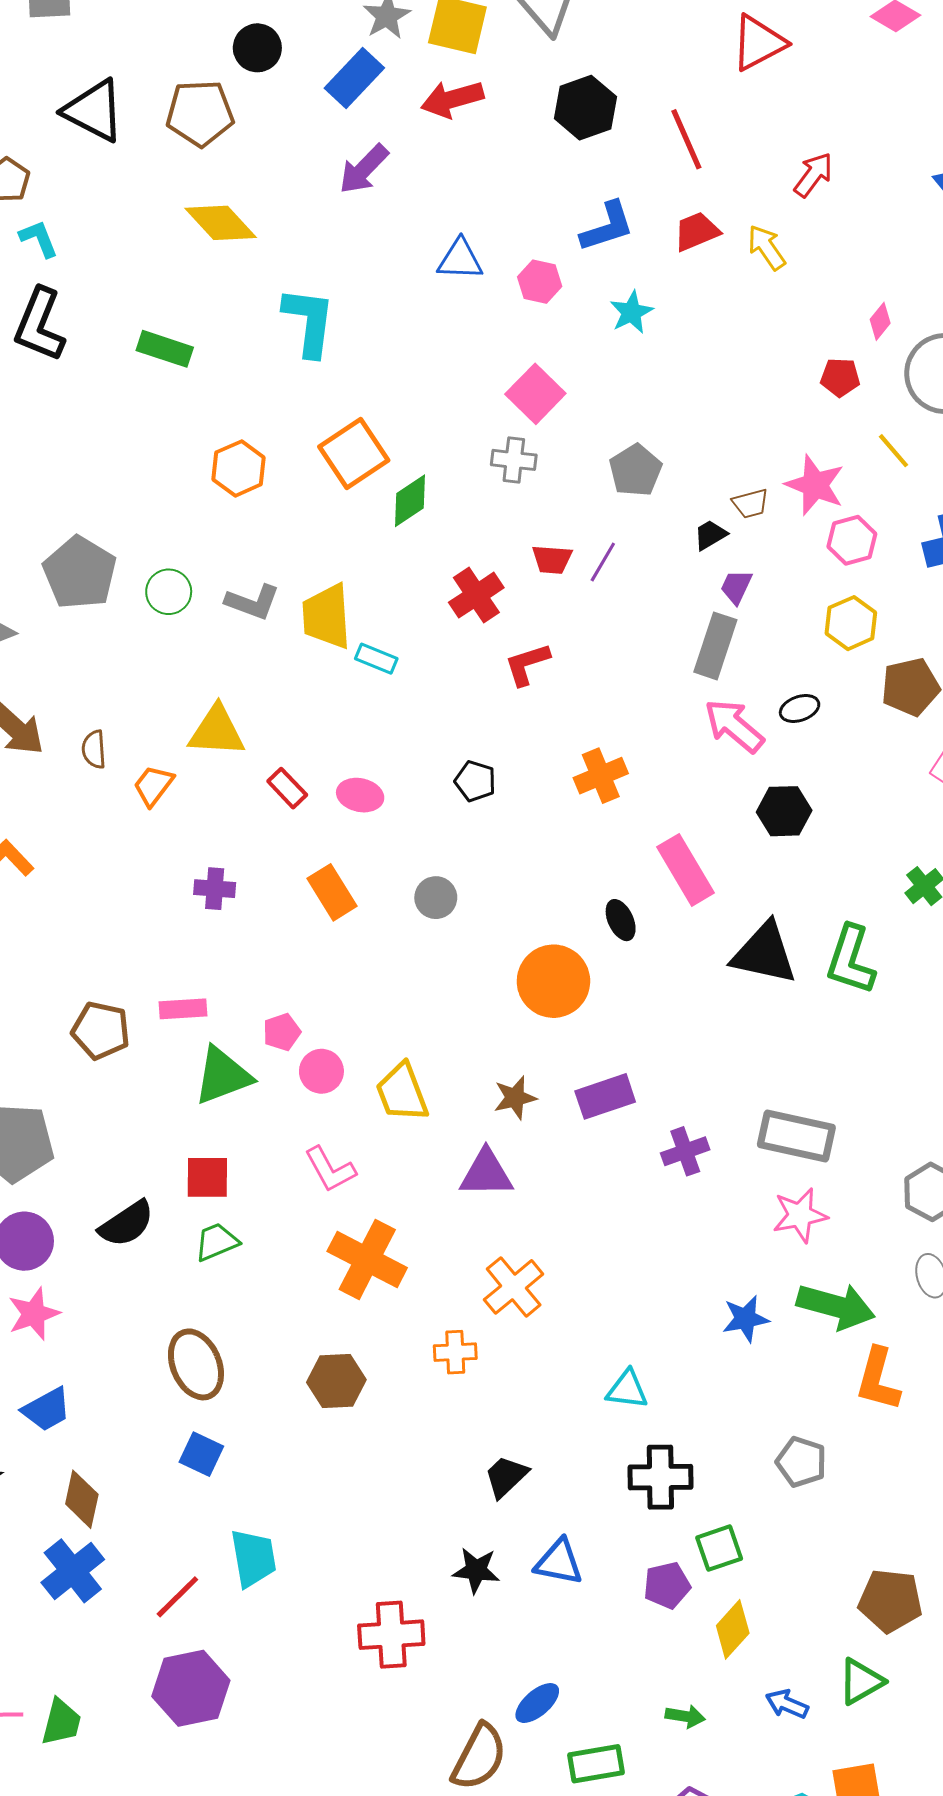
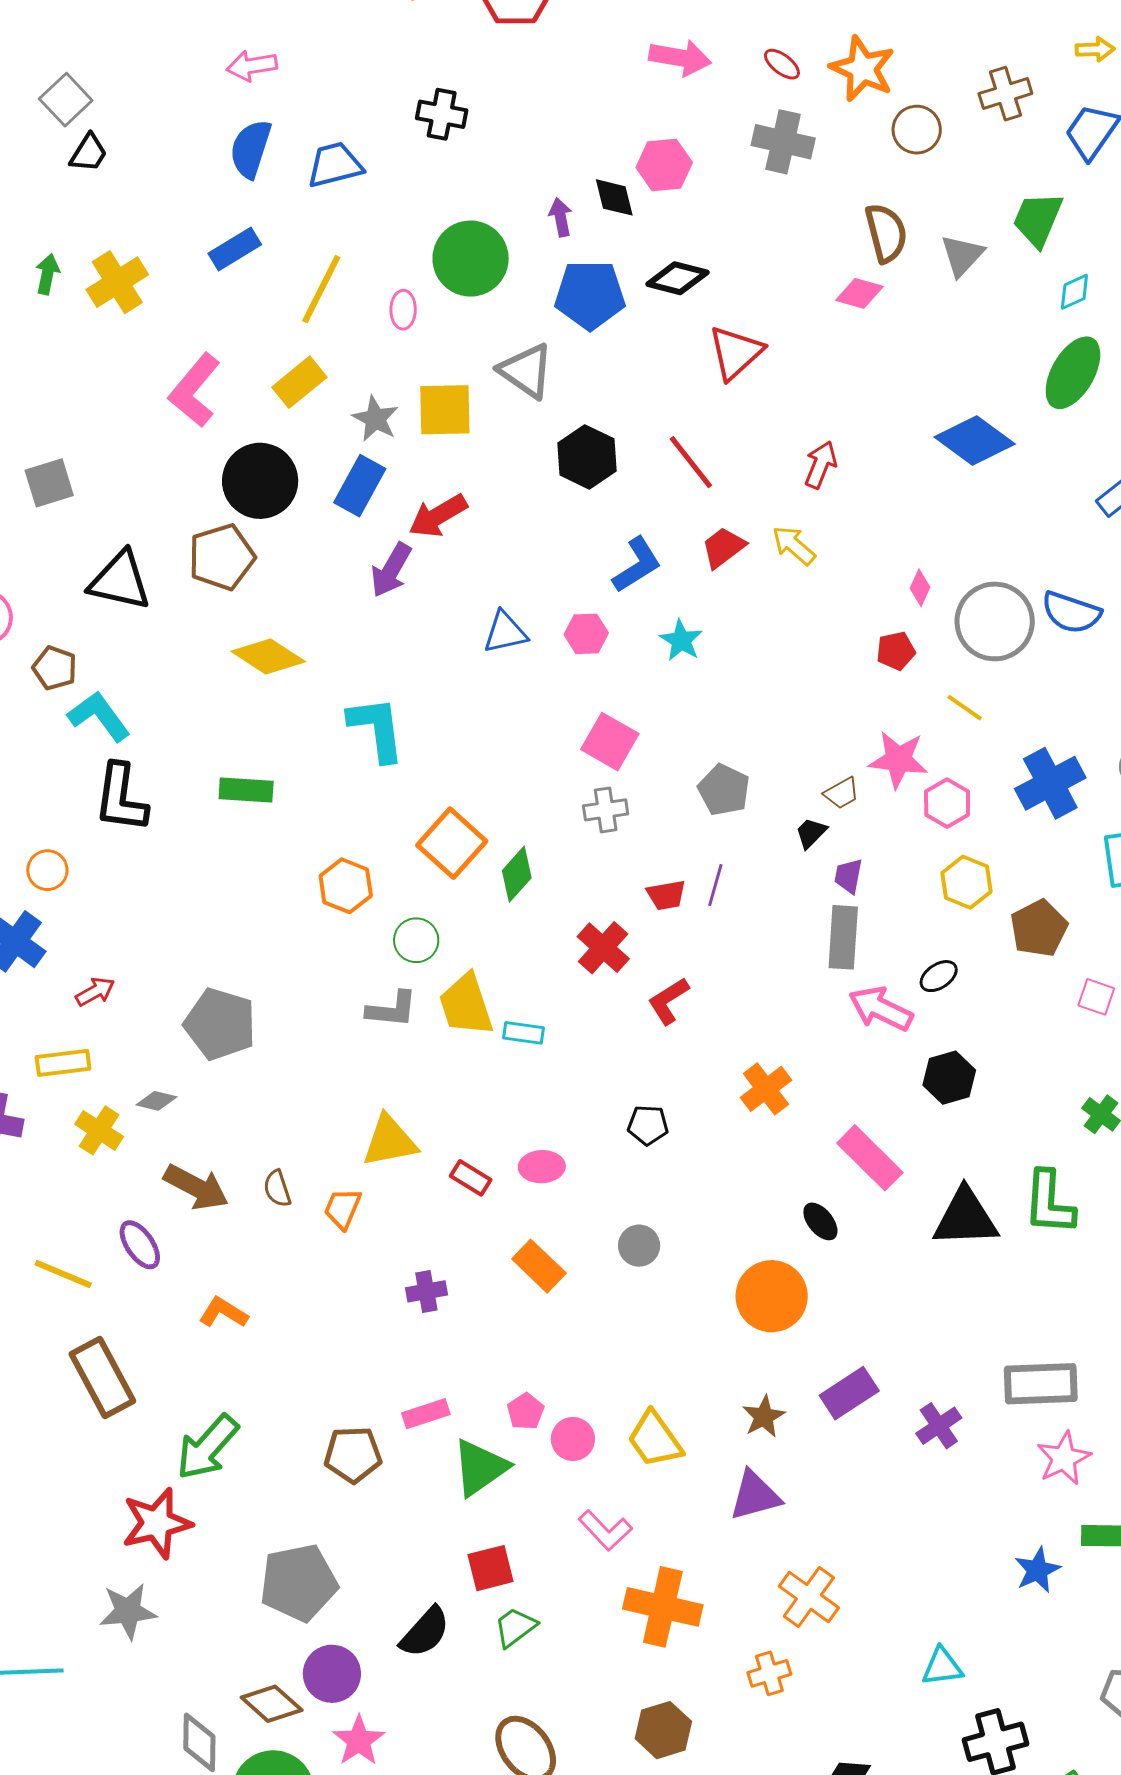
black circle: (257, 48) -> (260, 481), size x1.6
red arrow: (452, 99) -> (438, 516), moved
cyan L-shape: (39, 239) -> (99, 716), size x1.5
green circle: (169, 592) -> (416, 940), moved

